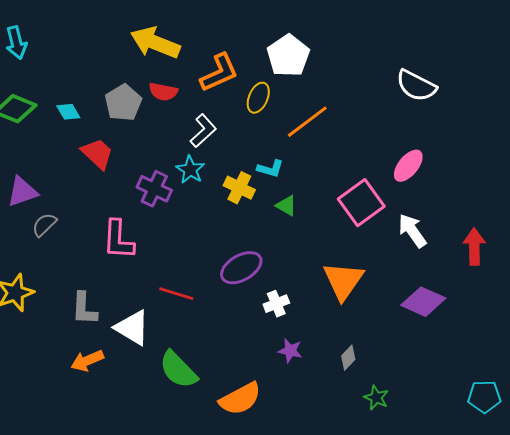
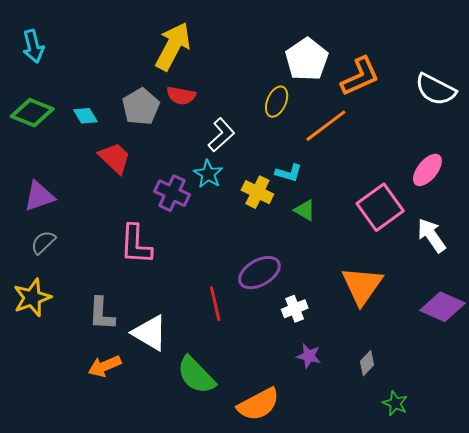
yellow arrow: (155, 43) -> (173, 46), turned 96
orange L-shape: (219, 73) -> (360, 76), moved
gray semicircle: (44, 225) -> (43, 242), moved
red line: (176, 294) -> (215, 304), moved, turned 60

